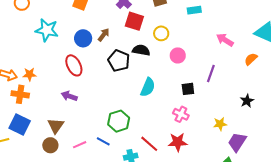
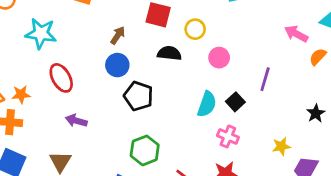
blue circle: (83, 38) -> (117, 65), moved
pink arrow: (225, 40) -> (296, 34), moved
black pentagon: (119, 61) -> (138, 96), moved
red ellipse: (74, 65) -> (61, 78), moved
cyan semicircle: (148, 87) -> (207, 104), moved
black square: (188, 89) -> (235, 102), turned -32

